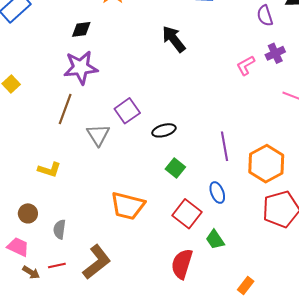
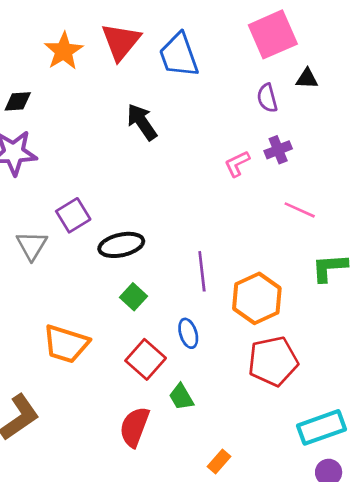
black ellipse: (164, 130) -> (121, 245), size x1.4

